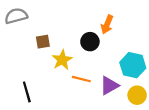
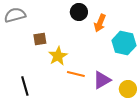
black circle: (90, 42) -> (79, 12), moved
cyan hexagon: (133, 65) -> (124, 43), moved

